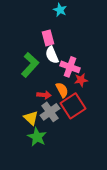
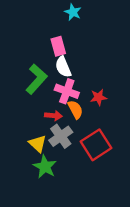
pink cross: (70, 67) -> (67, 91), moved
red square: (73, 106) -> (96, 145), moved

